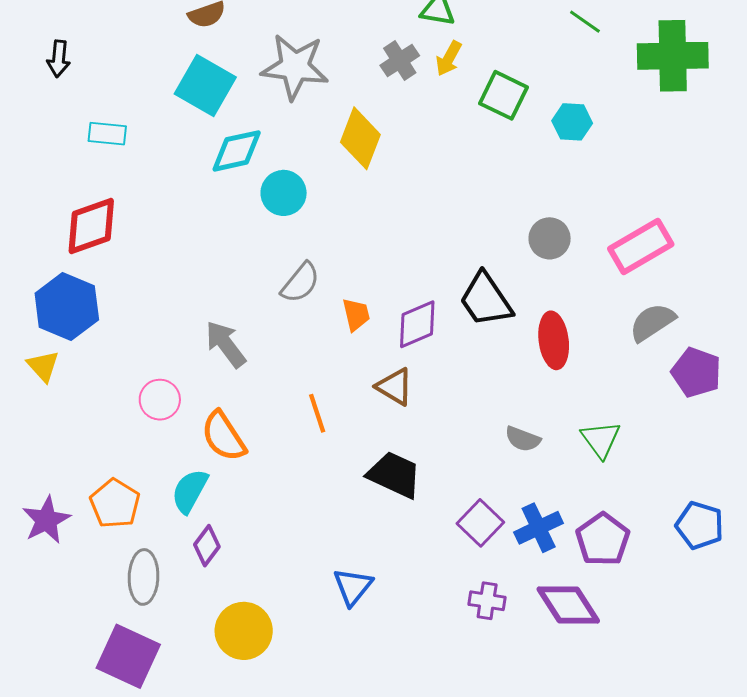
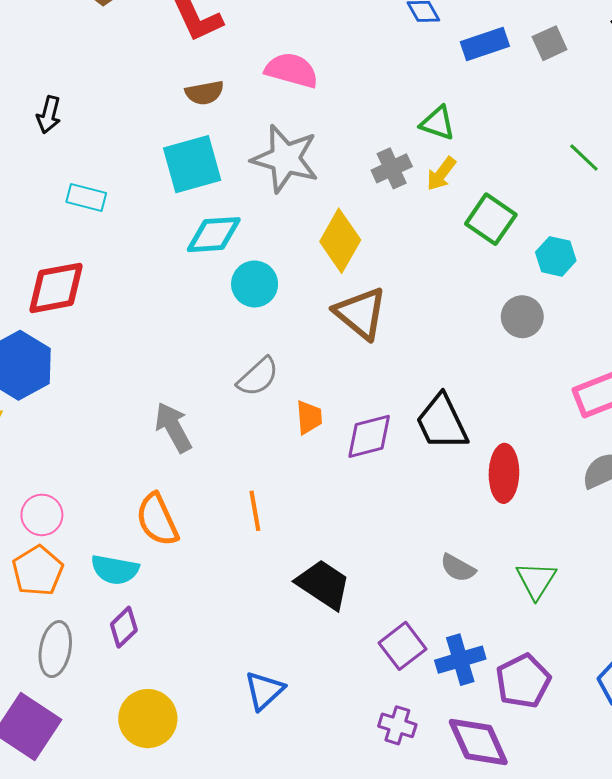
cyan square: (205, 86) -> (192, 164), turned 36
gray circle: (550, 238) -> (522, 317), moved
brown triangle: (395, 387) -> (361, 313), moved, size x1.4
pink circle: (160, 400) -> (42, 515), moved
cyan semicircle: (190, 491) -> (115, 570), turned -117

